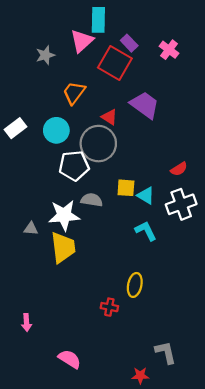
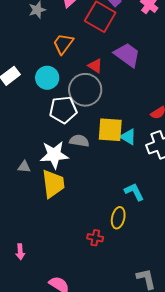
yellow square: (126, 188) -> (110, 130), size x1.5
cyan L-shape: (146, 231) -> (134, 192), moved

